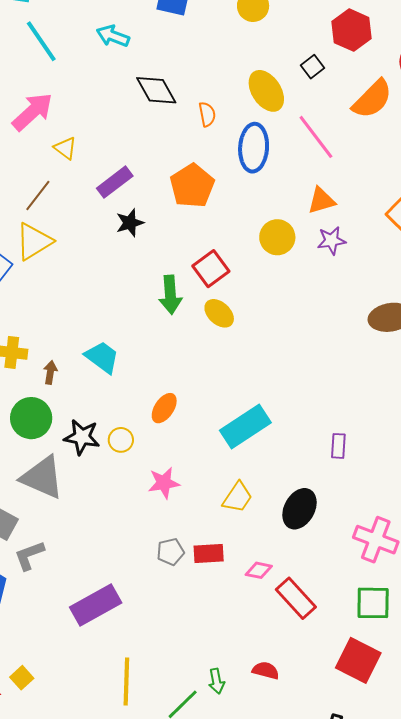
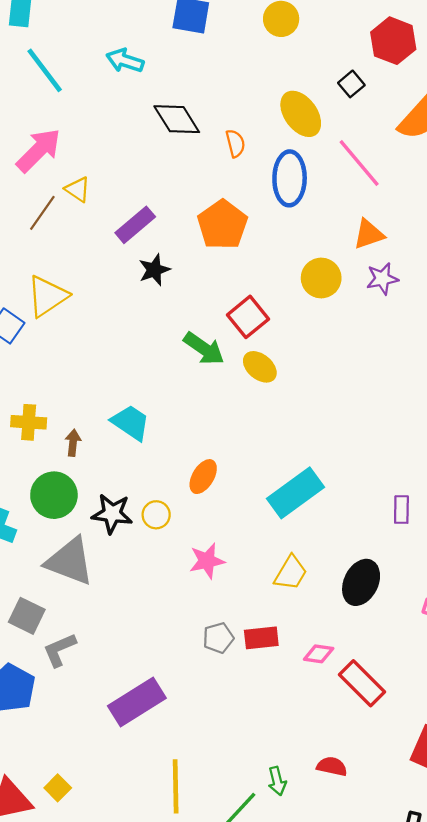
brown line: (38, 196) -> (42, 213), moved
green arrow: (170, 295) -> (204, 349), turned -48

